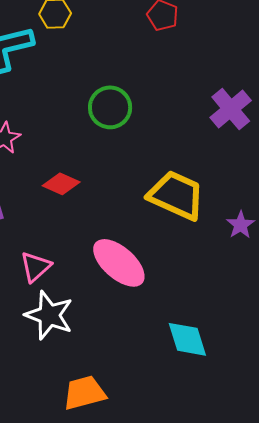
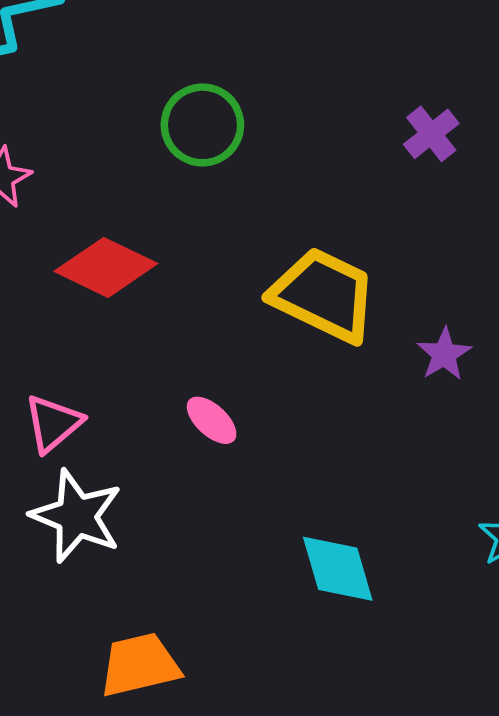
purple cross: (231, 109) -> (431, 134), size x0.7
red diamond: (61, 184) -> (106, 267), size x1.4
pink ellipse: (119, 263) -> (212, 420), size x0.5

